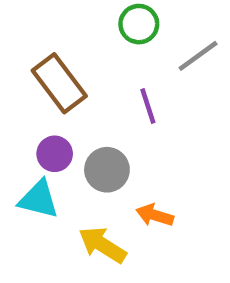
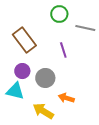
gray line: (198, 56) -> (85, 28), turned 48

